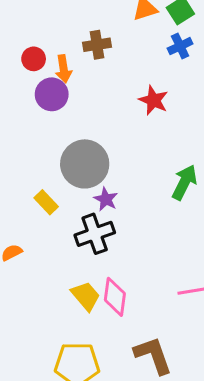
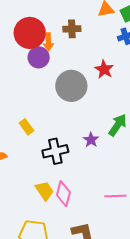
red circle: (34, 59) -> (30, 33), size x2.0
gray circle: (85, 164) -> (71, 86), moved
purple star: (106, 199) -> (91, 140), moved

